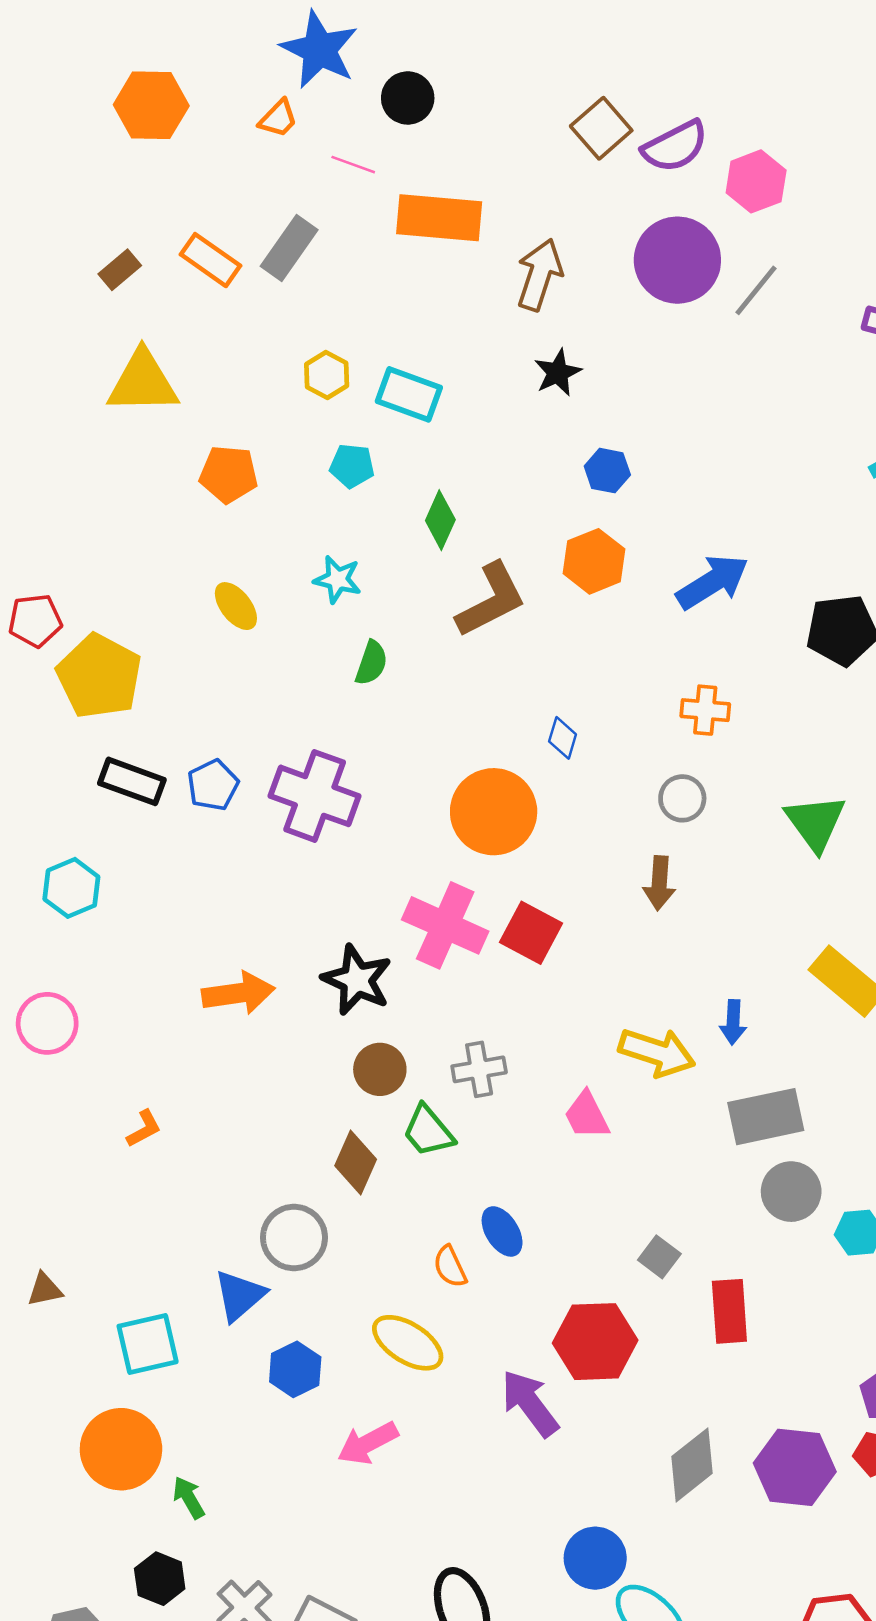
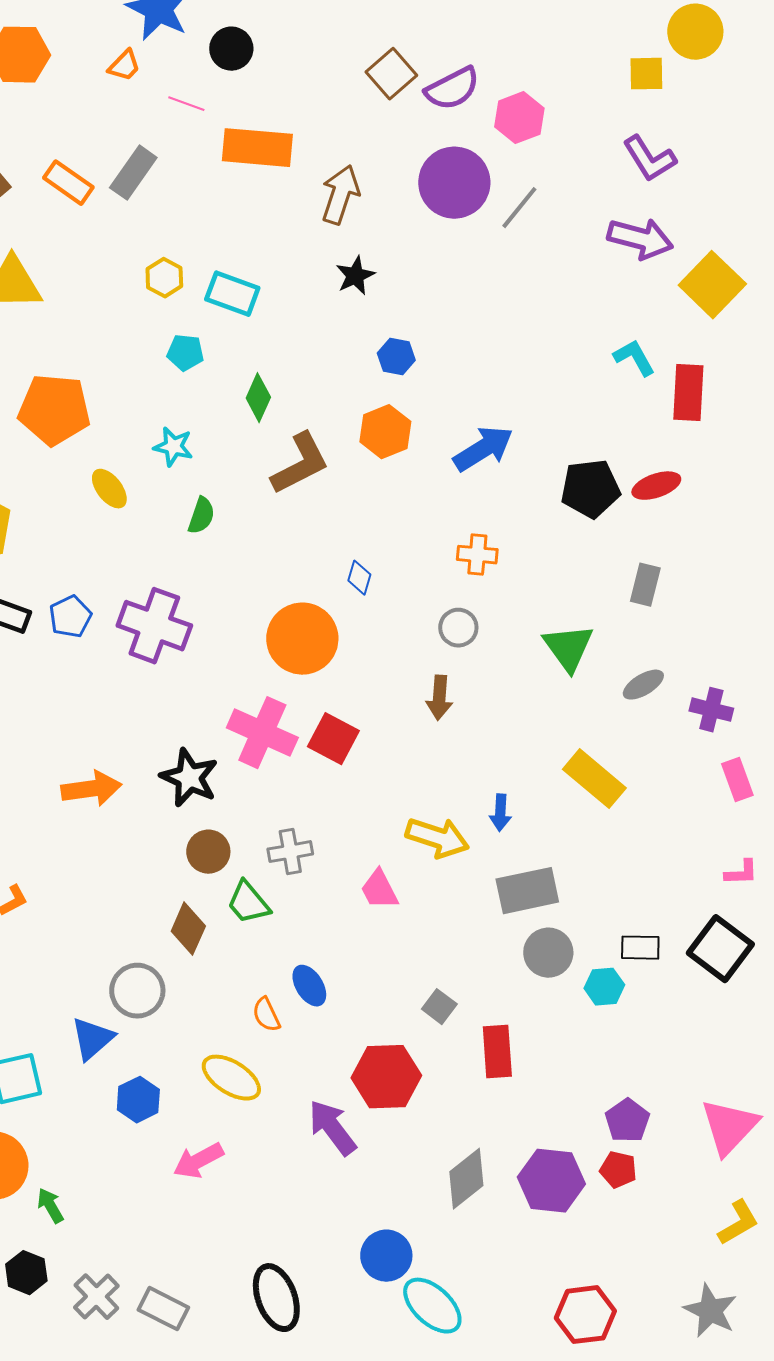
orange pentagon: (229, 474) -> (54, 410), moved, size x1.5
yellow ellipse: (236, 606) -> (109, 489), moved

